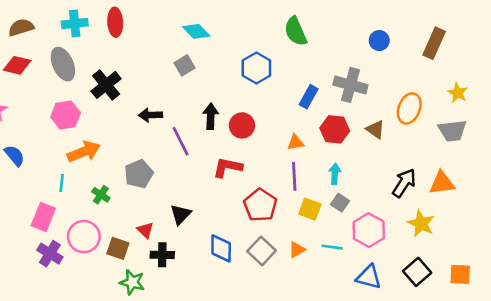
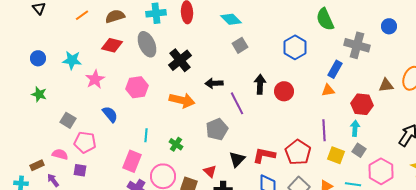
cyan diamond: (196, 31) -> (231, 19), moved
gray cross: (350, 85) -> (357, 45), moved
pink hexagon: (66, 115) -> (137, 87), moved
red hexagon: (335, 129) -> (362, 104), moved
brown triangle: (375, 129) -> (386, 85), moved, turned -42
orange triangle: (296, 142) -> (328, 90), moved
orange arrow: (84, 152) -> (182, 100), moved, turned 35
red L-shape: (228, 167) -> (264, 155), moved
gray pentagon: (139, 174) -> (217, 129), moved

